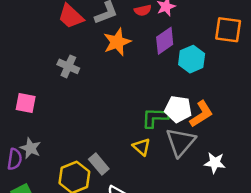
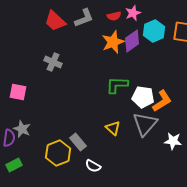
orange star: (117, 42) -> (113, 42), moved
cyan hexagon: (192, 59) -> (154, 31), moved
green L-shape: (155, 118) -> (117, 85), moved

